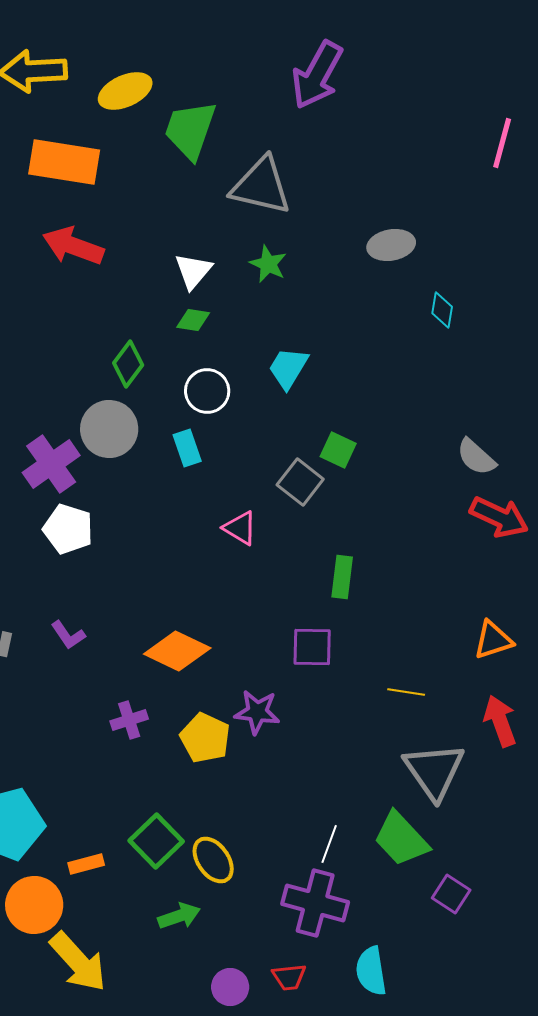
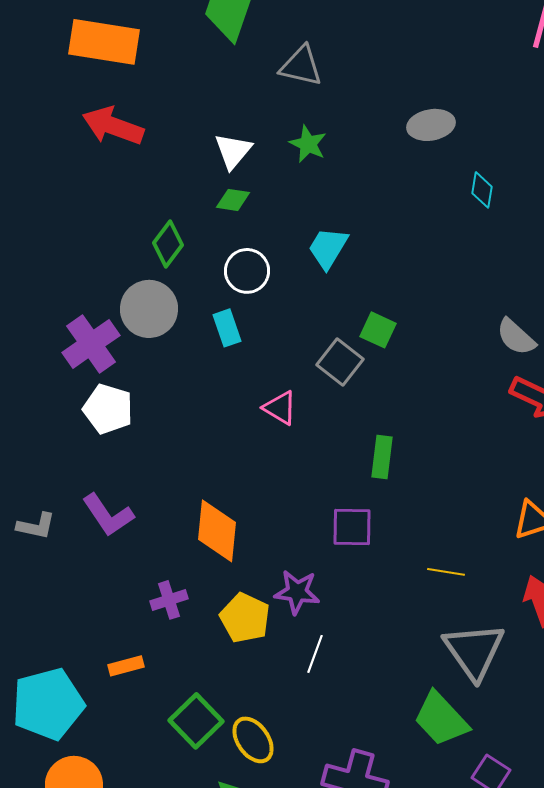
gray triangle: (261, 186) -> (301, 66), size x0.7
purple L-shape: (68, 635) -> (108, 515), size x1.5
orange diamond: (177, 651) -> (217, 531), turned 70
white line: (329, 844) -> (315, 654), moved
orange rectangle: (86, 864) -> (126, 666), moved

